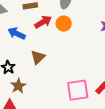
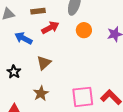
orange circle: (64, 24) -> (84, 30), moved
brown star: (18, 86) -> (41, 93), moved

